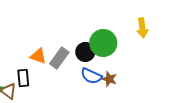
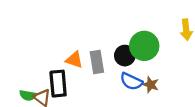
gray rectangle: (59, 58) -> (97, 62), turned -45
black rectangle: (23, 78) -> (58, 84), size x1.4

